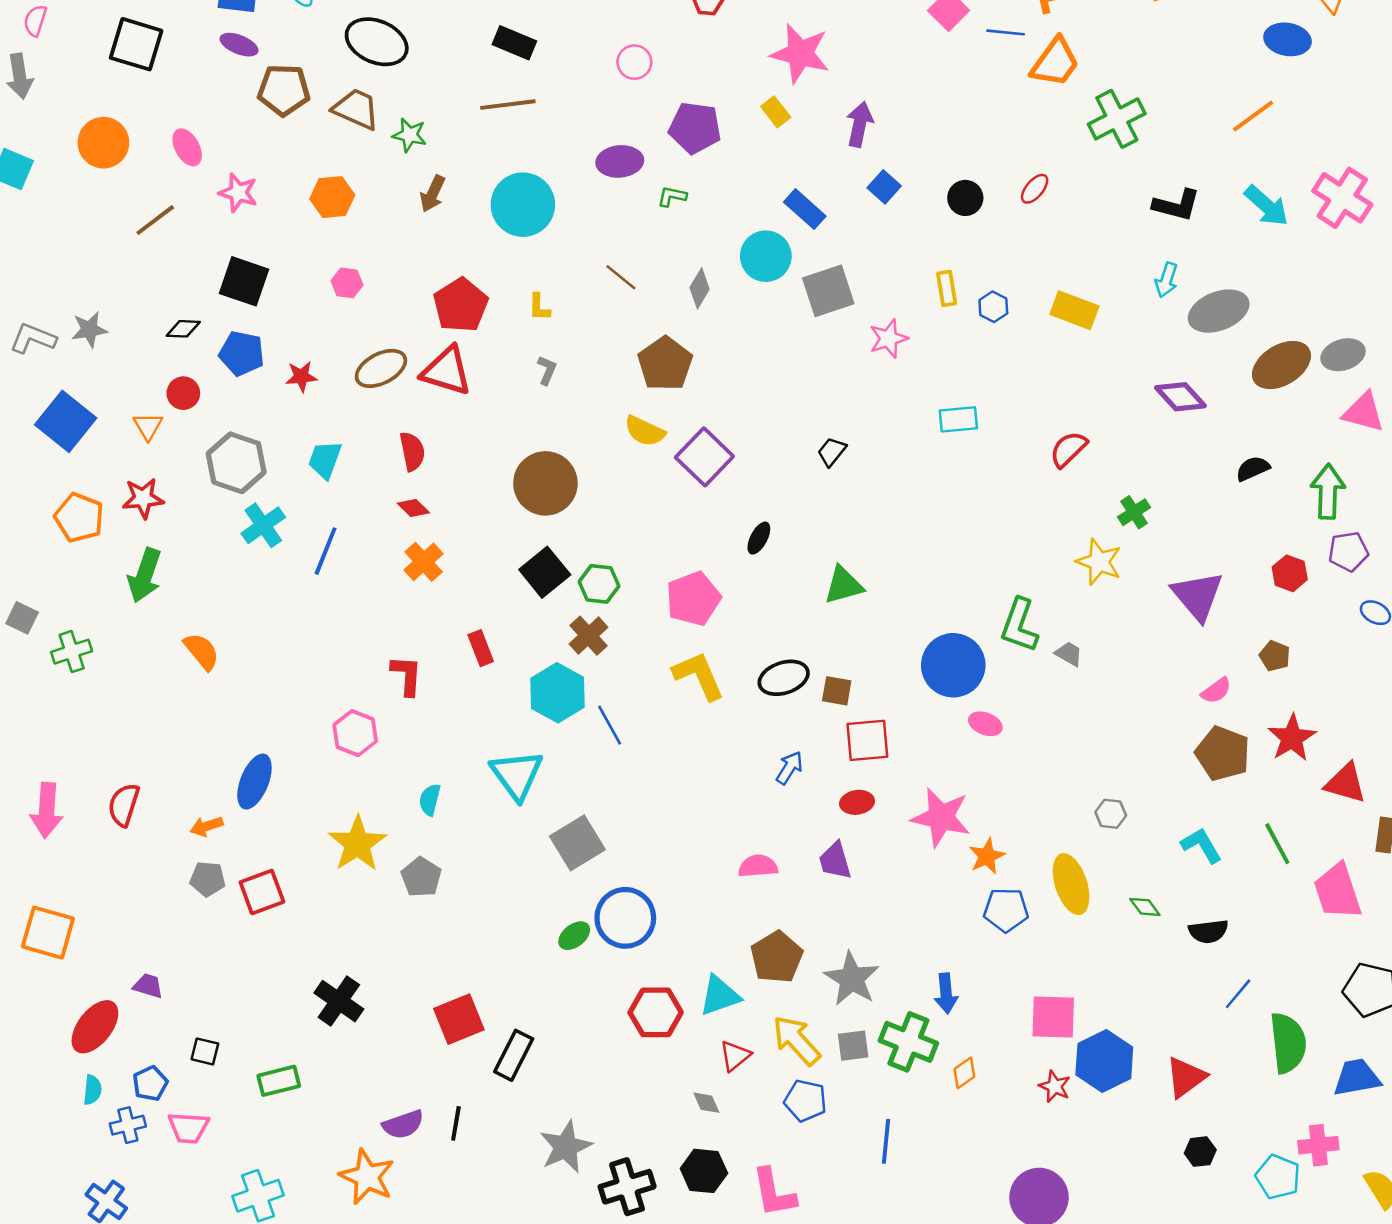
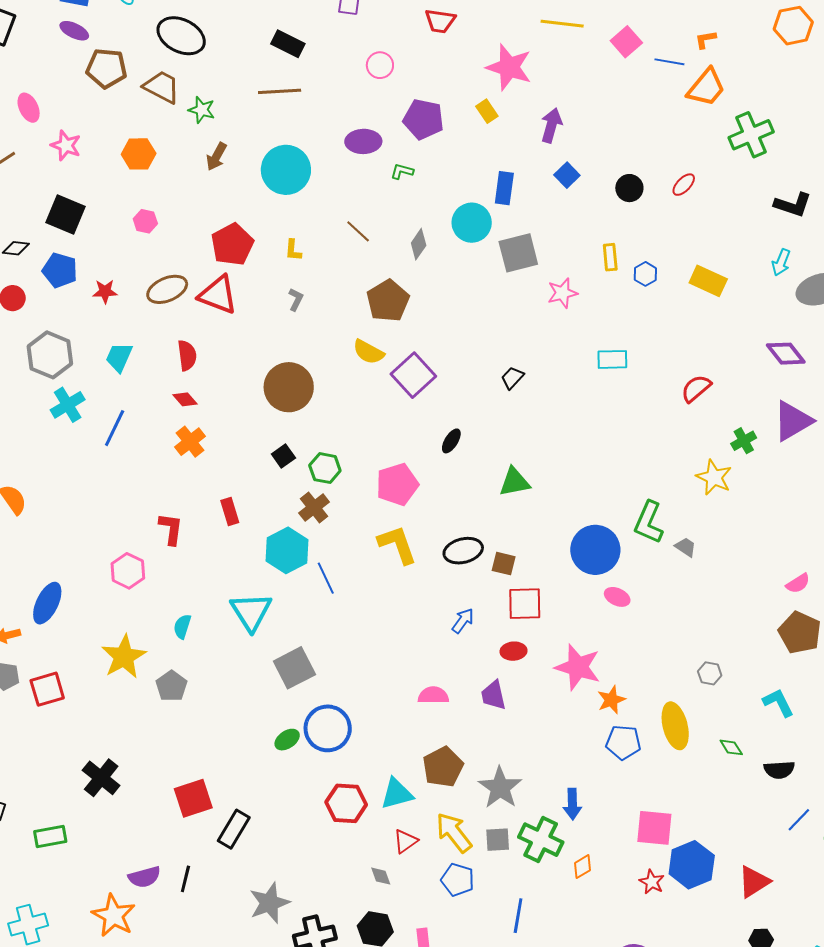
blue rectangle: (805, 209) -> (504, 188), turned 52
black square: (545, 572) -> (283, 456), size x0.6
purple triangle: (1198, 596) -> (793, 421), moved, turned 36

